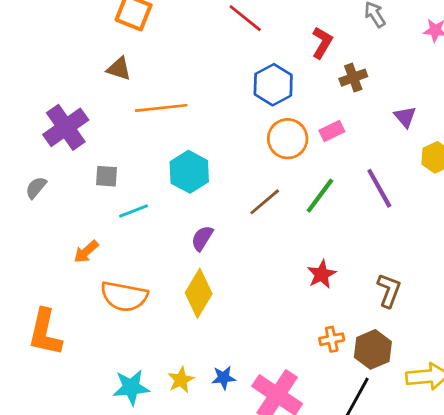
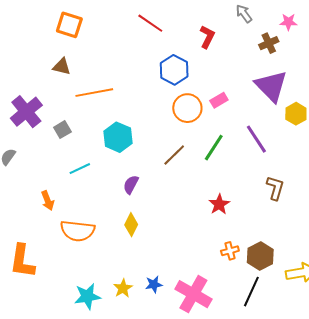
brown cross: (353, 78) -> (269, 43), moved
purple triangle: (405, 117) -> (271, 86), size x2.0
gray square: (106, 176) -> (62, 130), moved, turned -30
orange arrow: (86, 252) -> (48, 201), turned -66
brown L-shape: (389, 290) -> (275, 188), moved
yellow diamond: (199, 293) -> (131, 225), size x0.7

